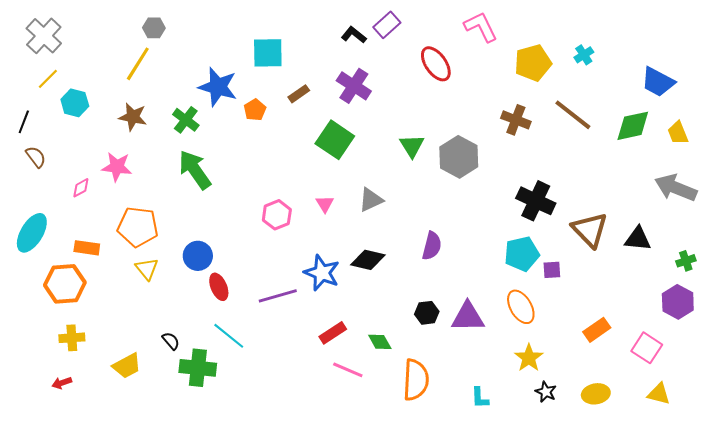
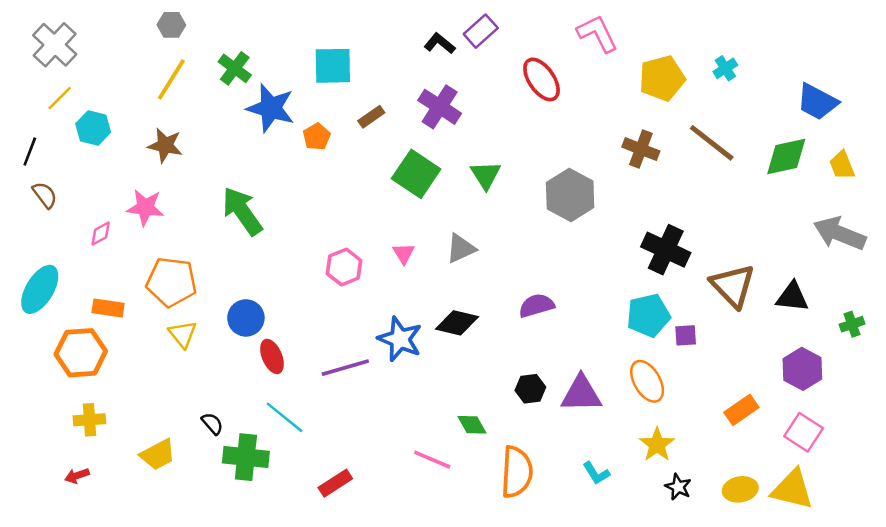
gray hexagon: (154, 28) -> (171, 25), moved
green cross: (186, 120) -> (235, 68), moved
green triangle: (412, 146) -> (486, 175), moved
purple semicircle: (432, 246) -> (537, 306), turned -120
purple hexagon: (678, 302) -> (802, 369), moved
red rectangle: (333, 333) -> (335, 483), moved
yellow triangle: (659, 394) -> (792, 489), moved, size x1.5
cyan L-shape: (480, 398) -> (596, 473), moved, turned -30

